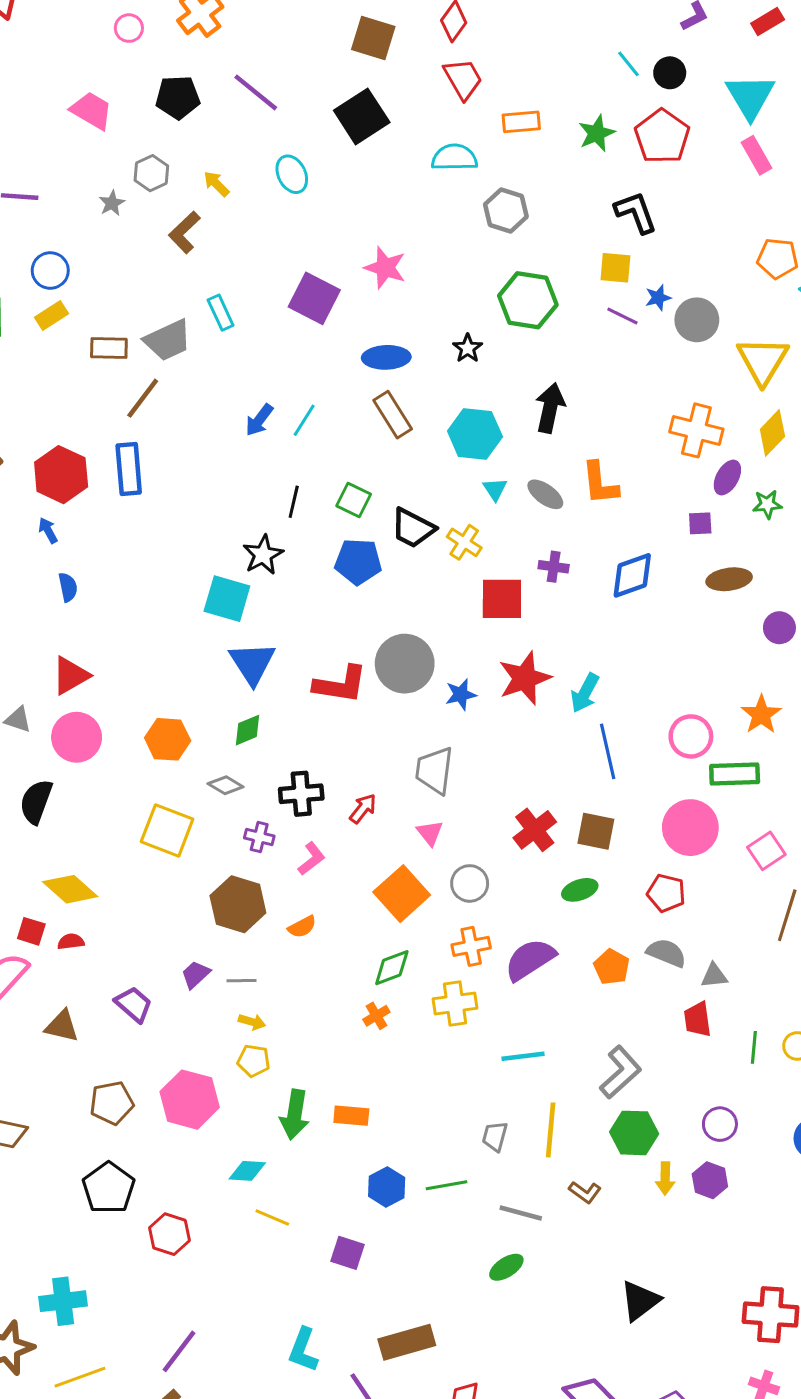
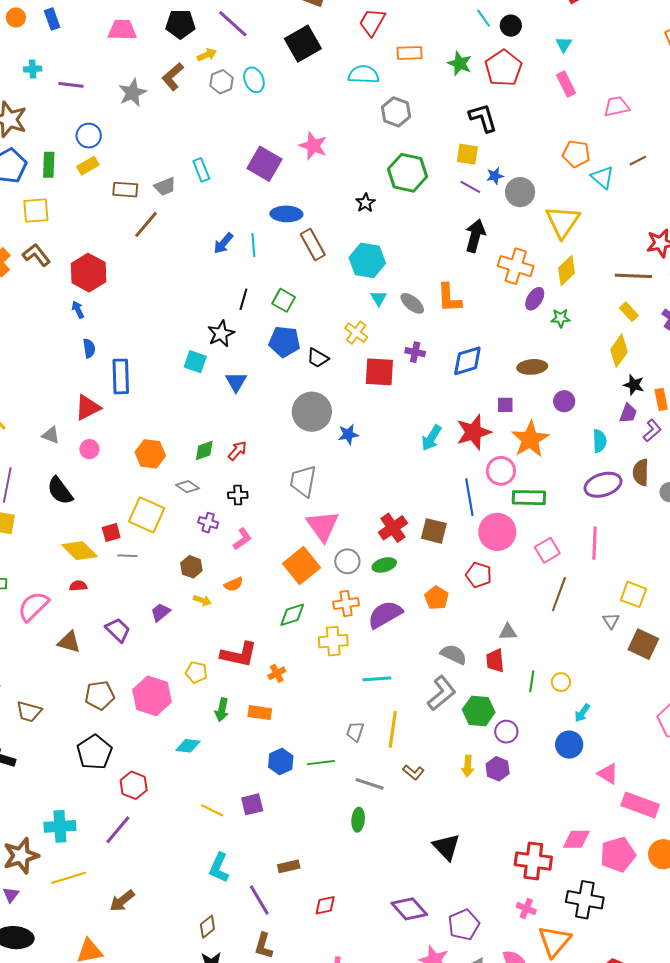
red trapezoid: (463, 79) -> (372, 22), turned -124
cyan triangle: (750, 96) -> (564, 44), size x0.5
pink trapezoid: (92, 111) -> (122, 30), turned -32
green star: (597, 133) -> (460, 63), turned -30
gray hexagon: (151, 173) -> (221, 82), moved
yellow arrow: (216, 184) -> (207, 55), moved, turned 108
gray star: (112, 203) -> (132, 93), size x1.6
brown L-shape: (184, 232) -> (173, 77), moved
gray trapezoid: (168, 340) -> (165, 186), size x0.7
blue ellipse: (386, 357) -> (286, 214), moved
black arrow: (550, 408) -> (475, 236), moved
cyan line: (304, 420) -> (253, 245), turned -40
blue rectangle: (129, 469) -> (121, 376), moved
purple square: (700, 523) -> (505, 405), moved
black trapezoid: (413, 528) -> (318, 358), moved, size x0.7
cyan square: (227, 599) -> (195, 362), size x0.7
blue triangle: (252, 663) -> (236, 382), moved, size x0.7
red star: (525, 678) -> (474, 432), moved
red L-shape: (340, 684) -> (239, 654), moved
orange star: (761, 715) -> (530, 439), moved, size x1.4
pink circle: (77, 737) -> (89, 449), size x0.6
blue line: (608, 751) -> (469, 497), moved
gray trapezoid: (434, 770) -> (303, 481), moved
black cross: (301, 794) -> (238, 495), size x0.7
black semicircle: (36, 802) -> (60, 491), turned -60
red arrow: (363, 809) -> (237, 451), moved
pink triangle: (430, 833) -> (323, 526), size x1.8
green ellipse: (580, 890) -> (384, 565), moved
brown hexagon: (238, 904) -> (191, 567), size x0.6
red square: (31, 931) -> (111, 532), moved, turned -36
gray semicircle: (666, 953) -> (454, 654), moved
orange pentagon: (612, 967) -> (437, 598), moved
gray line: (241, 981) -> (127, 556), moved
orange cross: (376, 1016) -> (277, 673), moved
yellow arrow: (252, 1022) -> (202, 600), moved
green arrow: (295, 1115) -> (222, 710), size x0.7
green hexagon: (634, 1133) -> (479, 711), moved
yellow line: (272, 1218) -> (212, 810), moved
purple square: (347, 1253) -> (252, 804), turned -35
green ellipse: (506, 1267) -> (358, 820), turned -55
black triangle: (640, 1301) -> (446, 847), turned -40
brown rectangle: (407, 1342) -> (289, 866), size x0.6
purple line: (179, 1351) -> (118, 830), moved

